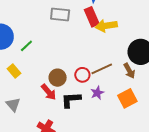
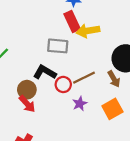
gray rectangle: (60, 14) -> (58, 46), moved
brown circle: (58, 78) -> (27, 90), moved
black L-shape: (71, 100) -> (45, 72), moved, turned 35

